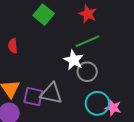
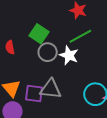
green square: (44, 15) -> (39, 34), moved
gray circle: (87, 72) -> (48, 52), moved

